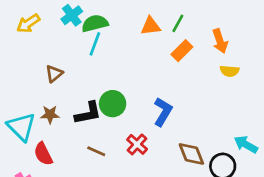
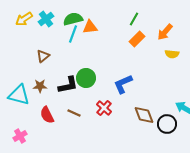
cyan cross: (72, 15) -> (46, 19), moved
orange triangle: (151, 26) -> (90, 27), moved
orange arrow: (220, 41) -> (165, 32), turned 60
blue L-shape: (163, 112) -> (123, 84), turned -145
cyan triangle: (21, 127) -> (19, 95), turned -30
red semicircle: (43, 154) -> (47, 115), moved

